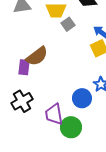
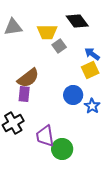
purple rectangle: (24, 67) -> (24, 94), moved
blue circle: (82, 98) -> (73, 95), moved

